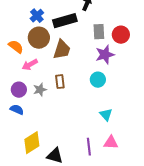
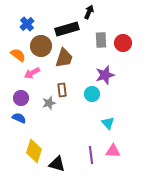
blue cross: (37, 16) -> (27, 24), moved
purple star: (105, 55) -> (105, 75), moved
cyan circle: (98, 80) -> (92, 94), moved
gray star: (40, 90) -> (49, 103), moved
yellow diamond: (32, 143) -> (34, 151), turned -40

